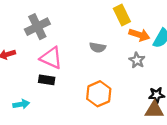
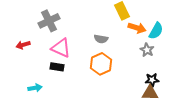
gray star: (137, 60) -> (147, 50), moved
orange hexagon: (99, 94) -> (101, 64), moved

